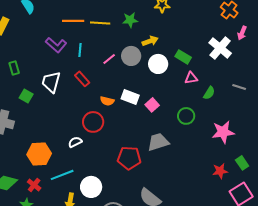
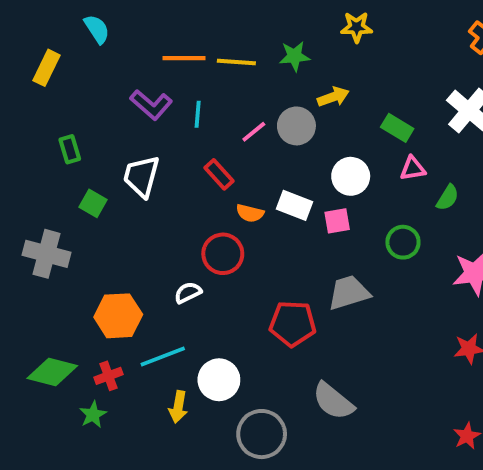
white circle: (158, 64) -> (351, 176), moved
red rectangle: (82, 79) -> (219, 174), moved
pink square: (152, 105) -> (337, 221), turned 32
red cross: (34, 185) -> (108, 376), turned 32

